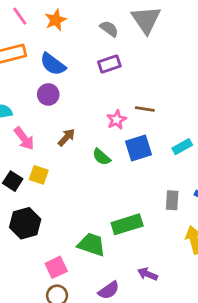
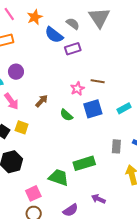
blue semicircle: (53, 64) -> (54, 35), moved
purple circle: (48, 94) -> (16, 72), moved

